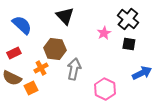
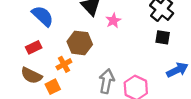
pink star: (104, 33) -> (113, 21), moved
gray arrow: (74, 69) -> (107, 81), moved

